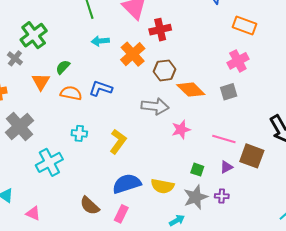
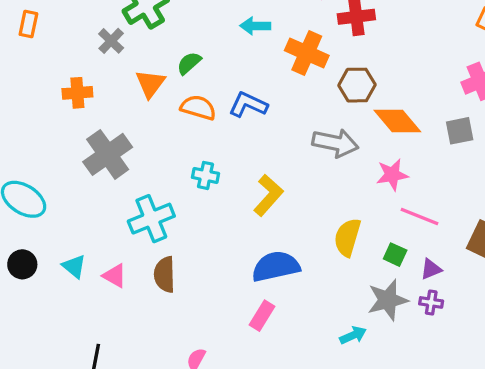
orange cross: (133, 54) -> (307, 53), turned -30
pink star: (181, 130) -> (392, 175), moved
pink line: (224, 139) -> (420, 216), moved
purple triangle: (226, 167) -> (431, 269), moved
yellow semicircle: (162, 186) -> (347, 237), moved, turned 90
brown semicircle: (90, 206) -> (165, 274), moved, turned 40
pink triangle: (33, 213) -> (115, 276), moved

